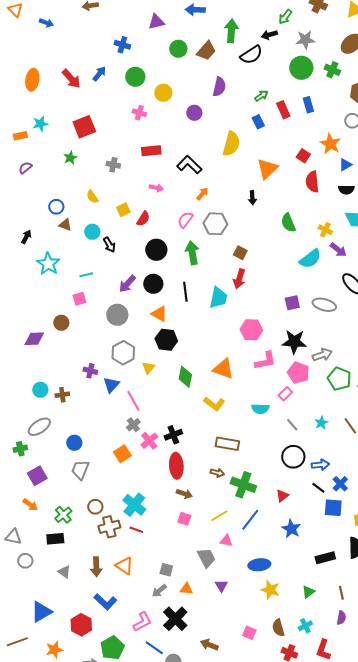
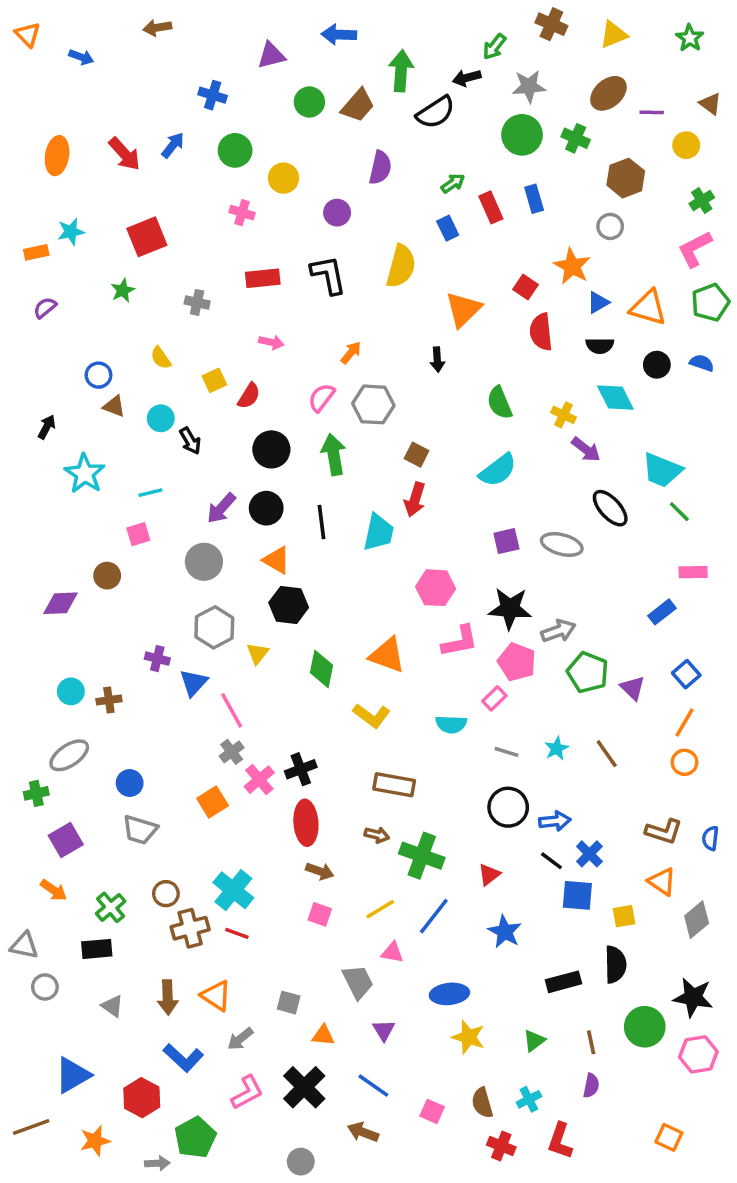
black L-shape: (189, 165) -> (328, 275), moved, turned 35
cyan semicircle: (310, 259) -> (498, 470), moved
gray line: (292, 425) -> (506, 752), turned -32
gray trapezoid: (80, 470) -> (140, 830), turned -95
gray arrow: (159, 591) -> (240, 1039), moved
blue line: (154, 648) -> (373, 1086), moved

